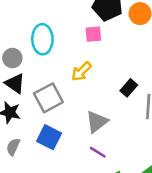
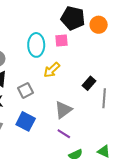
cyan ellipse: (42, 39) -> (36, 45), moved
gray square: (48, 98) -> (25, 90), size x0.7

